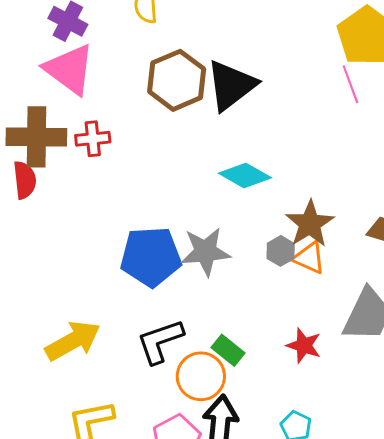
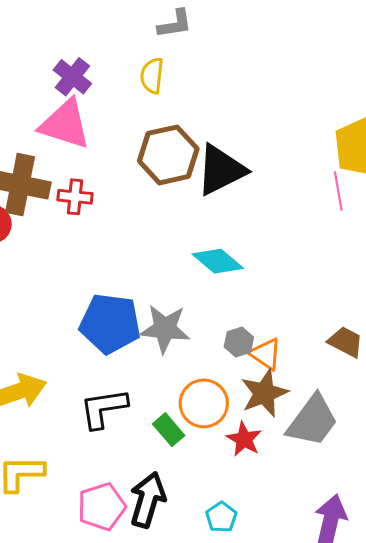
pink triangle: (69, 69) -> (65, 124), turned -30
brown star: (310, 224) -> (264, 393), moved
orange circle: (201, 376) -> (204, 403), moved

